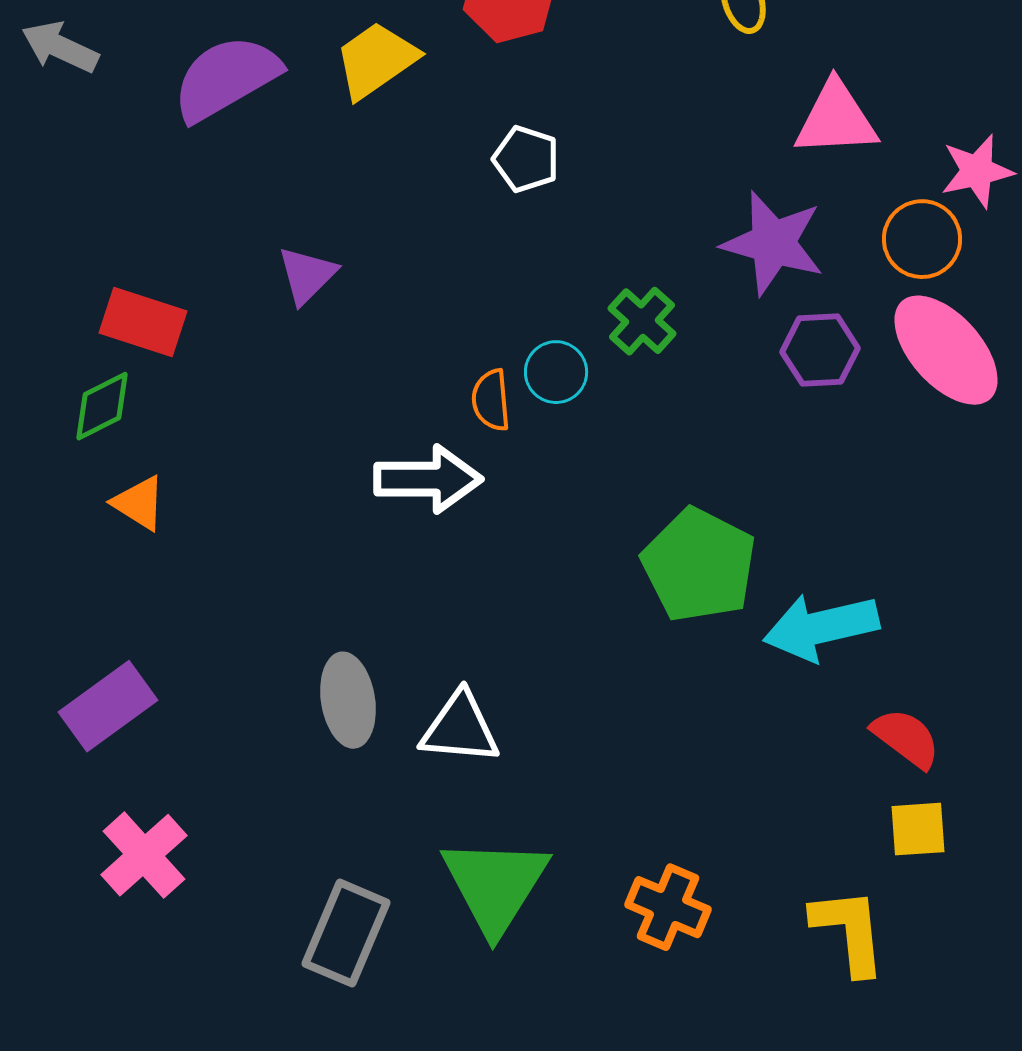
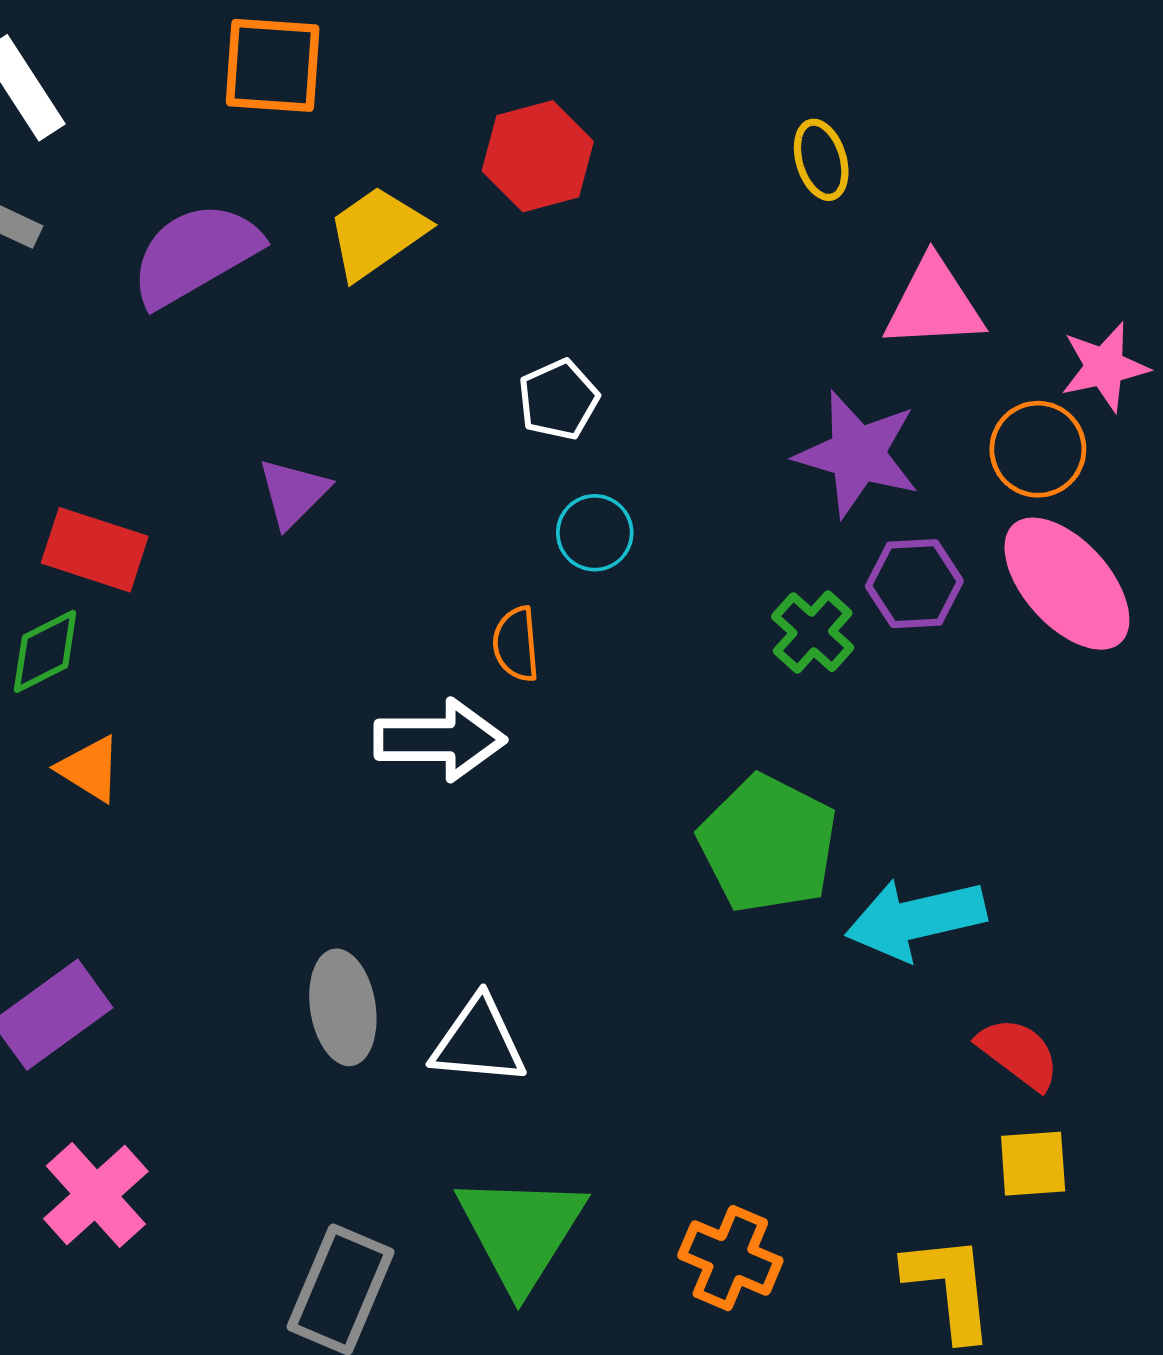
white pentagon: (526, 159) -> (558, 400), moved, turned 30
green cross: (642, 321) -> (813, 632), moved
cyan circle: (556, 372) -> (595, 533), moved

